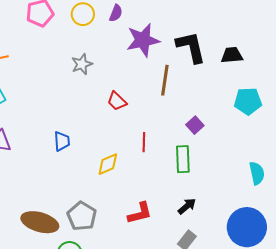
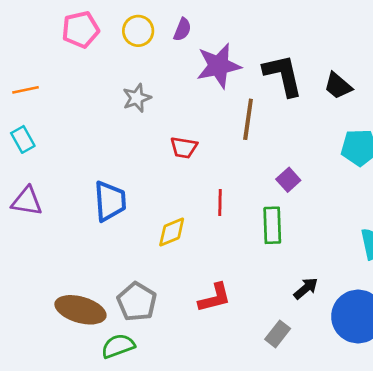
black trapezoid: (232, 55) -> (338, 86), turned -135
red trapezoid: (117, 101) -> (184, 148), turned -35
blue trapezoid: (62, 141) -> (110, 201), size x1.5
black arrow: (187, 206) -> (306, 288), moved

